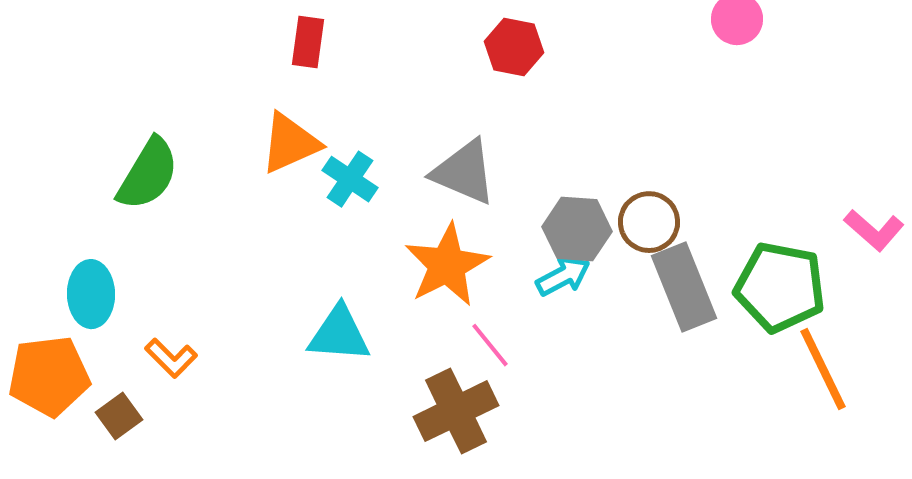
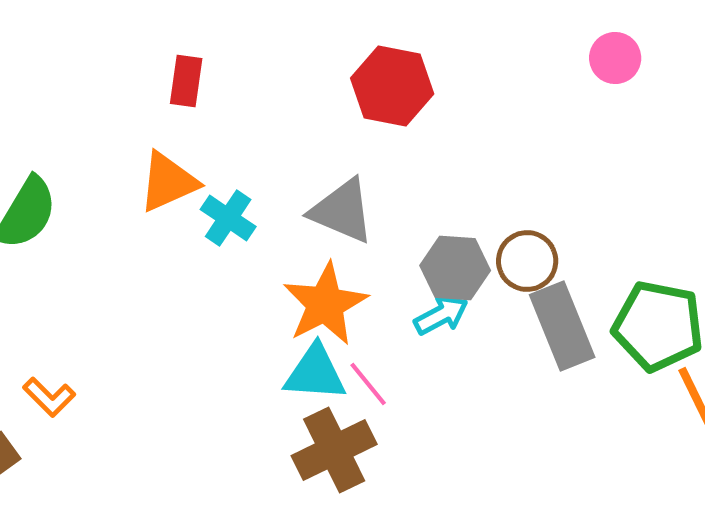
red hexagon: (514, 47) -> (392, 86), size x1.4
cyan triangle: (339, 334) -> (315, 373), moved

